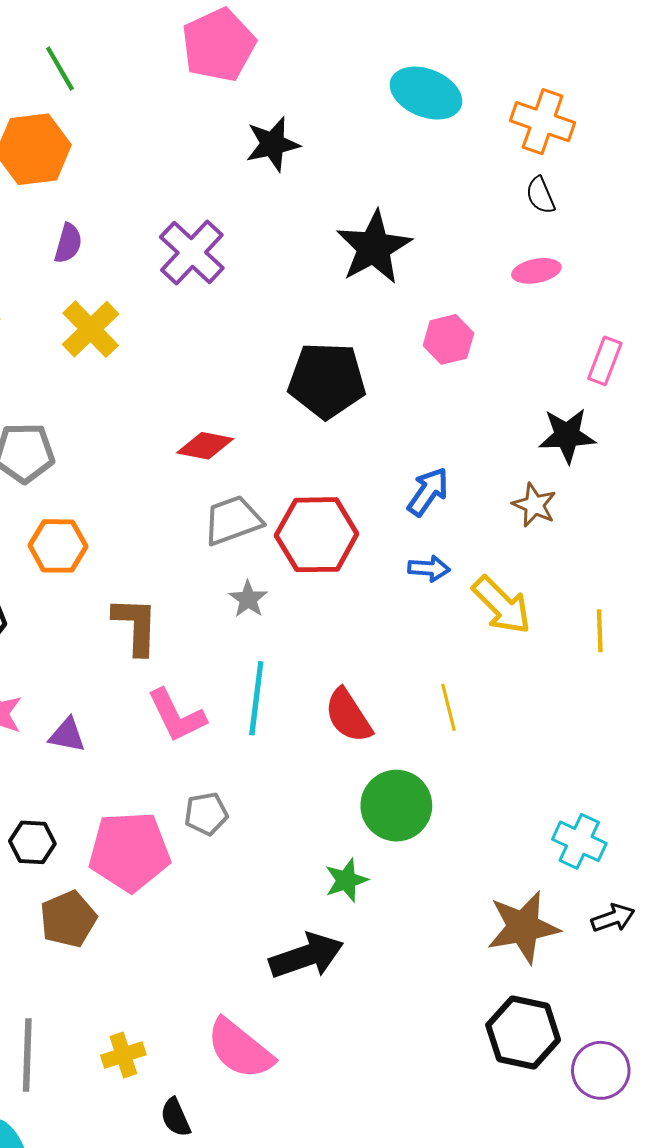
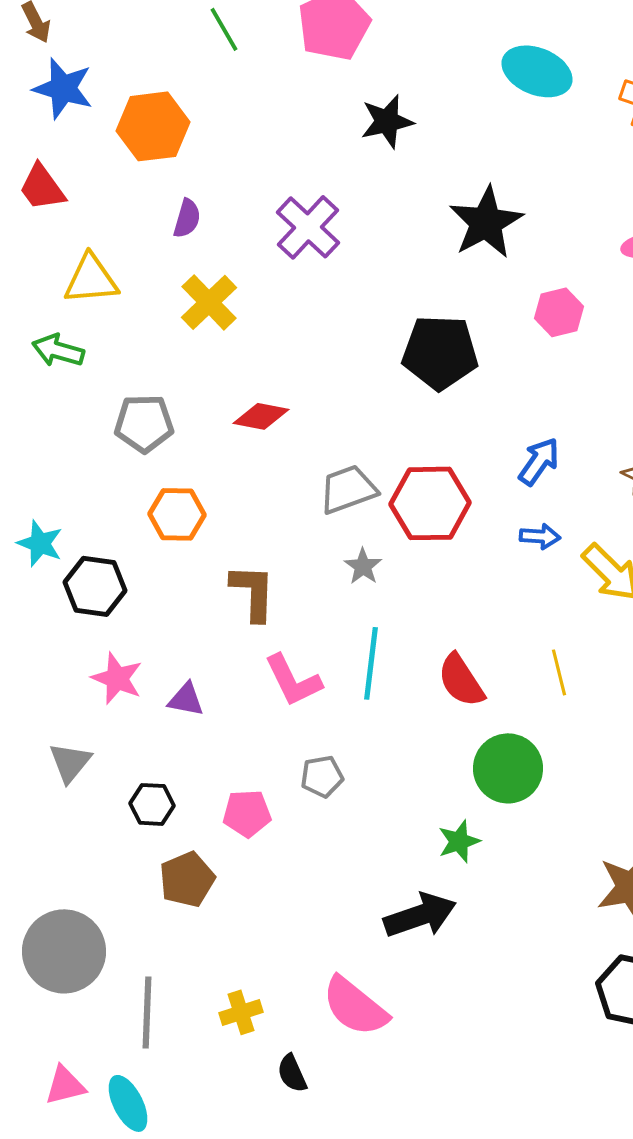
green line: (60, 68) -> (224, 29), moved
red diamond: (205, 446) -> (261, 416), moved
pink pentagon: (130, 852) -> (247, 813), size x0.6

